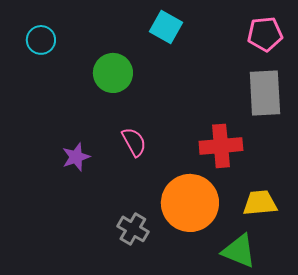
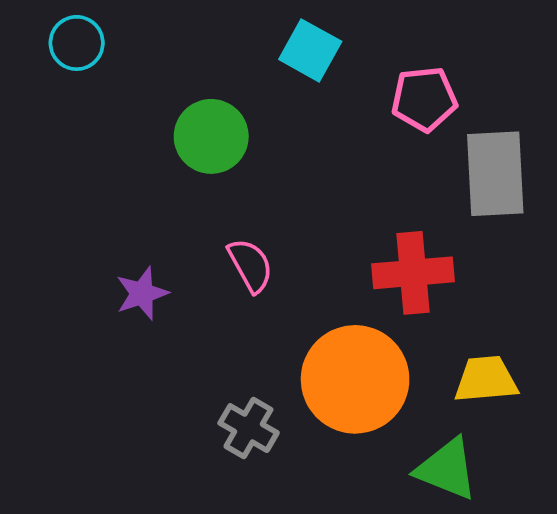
pink pentagon: (265, 34) -> (424, 99), moved
cyan circle: (41, 40) -> (77, 43), moved

